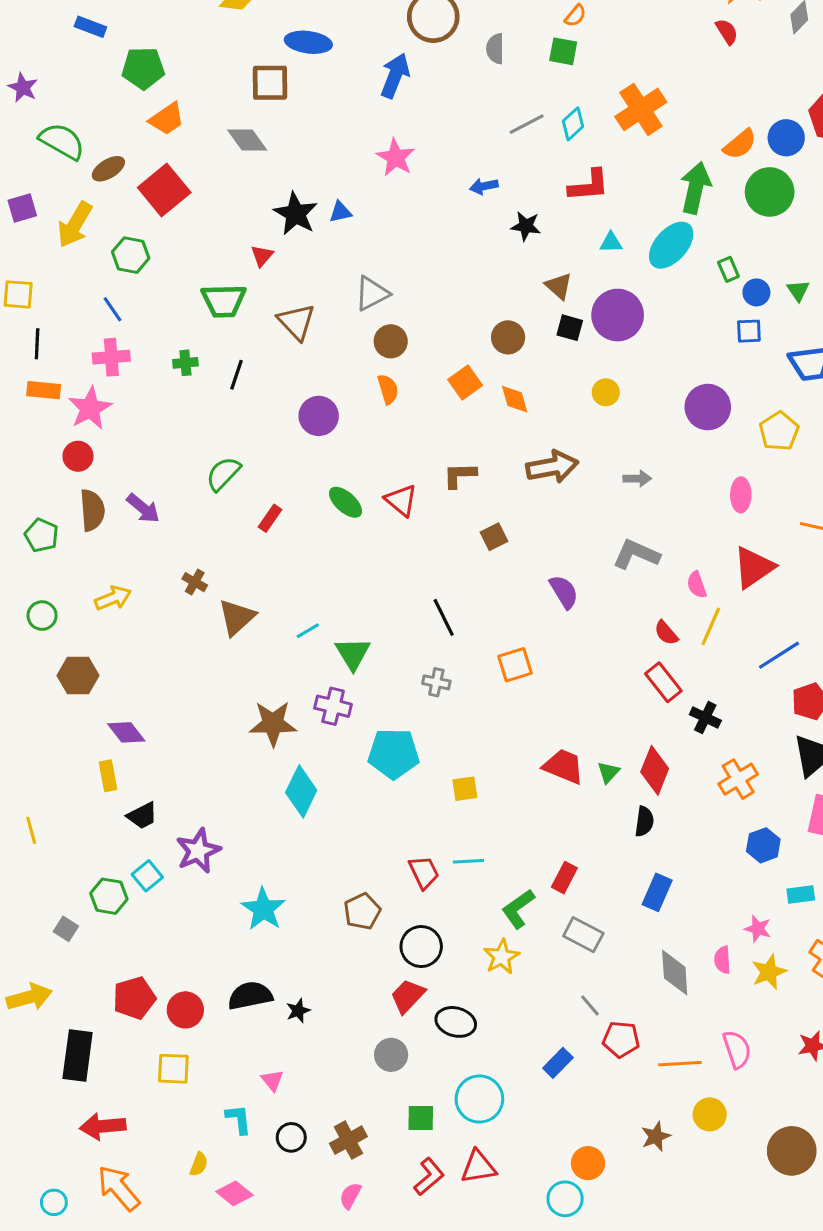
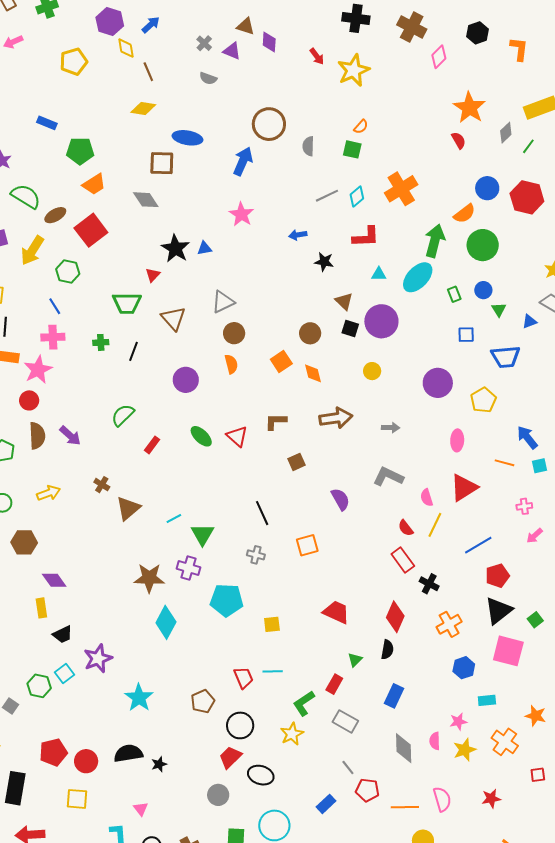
blue circle: (786, 138) -> (487, 188), moved
blue circle: (756, 292) -> (483, 290), moved
green triangle: (608, 772) -> (355, 660), moved
pink star: (758, 929) -> (458, 722), turned -30

